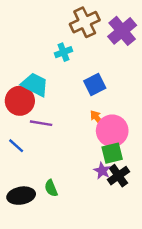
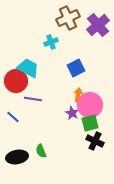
orange arrow: (97, 118) -> (78, 95), turned 48
purple star: (102, 171) -> (72, 113), moved
black cross: (118, 176) -> (95, 141), turned -30

